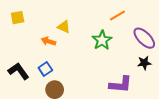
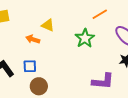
blue square: (45, 69) -> (30, 66), turned 32

